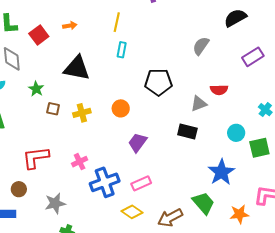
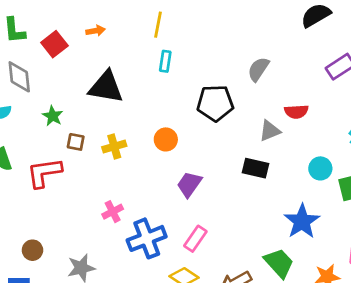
gray semicircle: (201, 46) -> (258, 69), moved
red L-shape: (36, 158) -> (44, 173), moved
pink rectangle: (141, 183) -> (195, 239), turned -30

